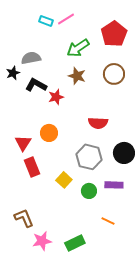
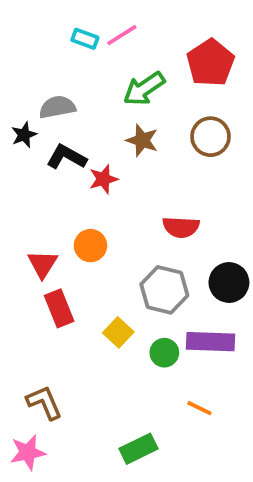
purple rectangle: (114, 185) -> (210, 342), size x1.4
pink star: (42, 241) -> (28, 452), moved

